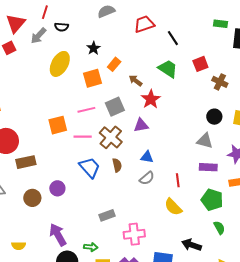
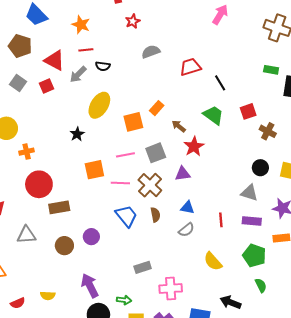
red line: (45, 12) -> (86, 50), turned 64
red triangle: (16, 23) -> (54, 60), turned -45
black star: (94, 48) -> (77, 134), moved
red line: (178, 180) -> (221, 220), moved

